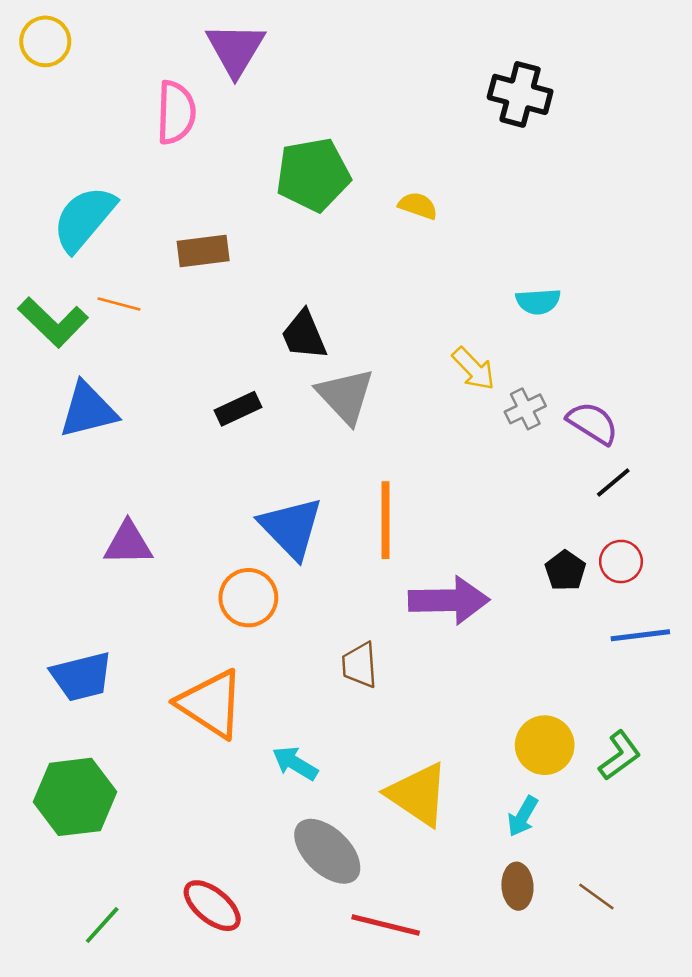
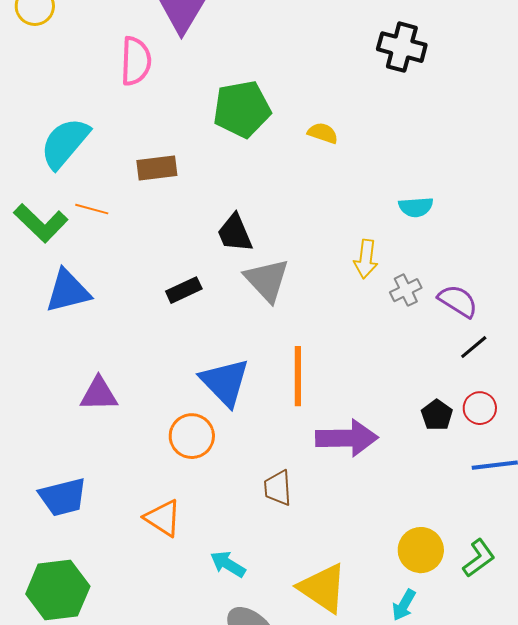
yellow arrow: (473, 369) -> (366, 259), turned 51
orange triangle: (211, 704) -> (163, 518), size x0.7

